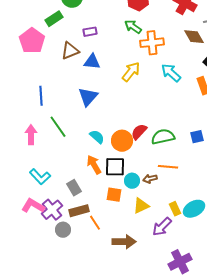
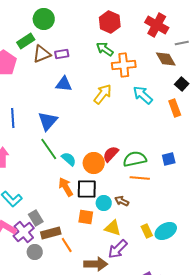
brown triangle: (70, 51) -> (42, 54), moved
blue triangle: (88, 97) -> (48, 121), moved
green line: (58, 127) -> (49, 149), moved
orange line: (168, 167) -> (140, 178), moved
brown arrow: (150, 179) -> (122, 201), turned 40
gray rectangle: (74, 188) -> (36, 218), moved
yellow triangle: (141, 206) -> (113, 228), turned 42
purple arrow: (162, 227) -> (118, 249), moved

